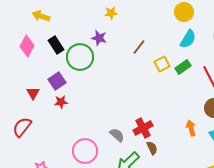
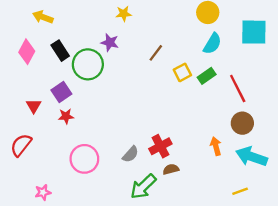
gray semicircle: (117, 135) -> (131, 154), turned 91
brown semicircle: (152, 148) -> (171, 169), turned -80
pink circle: (85, 151) -> (84, 159), moved

